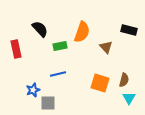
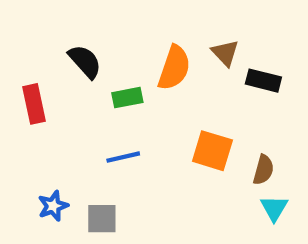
black rectangle: (129, 30) -> (263, 81), moved
brown triangle: (106, 47) -> (225, 53), moved
orange square: (100, 83) -> (212, 151), moved
blue star: (33, 90) -> (53, 206), moved

